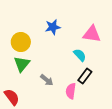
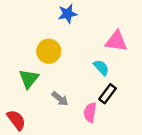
blue star: (53, 27) -> (68, 14), moved
yellow circle: (21, 42) -> (49, 51), moved

